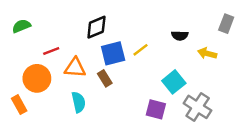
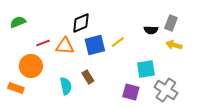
gray rectangle: (226, 24) -> (171, 23), moved
orange triangle: (75, 68) -> (65, 46), moved
brown rectangle: (105, 78) -> (88, 77), moved
cyan square: (174, 82) -> (146, 69), turned 30
orange rectangle: (19, 105) -> (16, 88), turned -42

